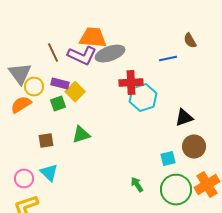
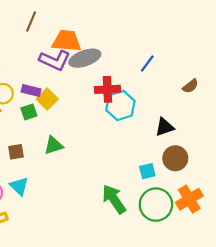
brown semicircle: (190, 41) -> (190, 86), moved, turned -98
brown line: (53, 53) -> (31, 22), moved, turned 48
blue line: (168, 59) -> (147, 64), turned -42
green arrow: (137, 185) -> (114, 199), size x1.8

